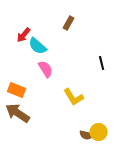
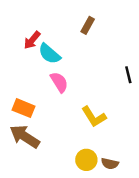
yellow circle: (99, 132) -> (86, 160), moved

